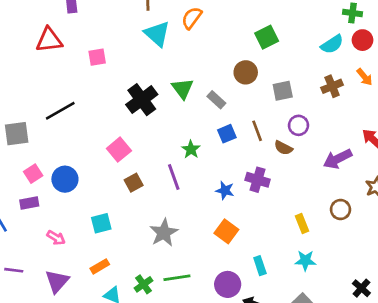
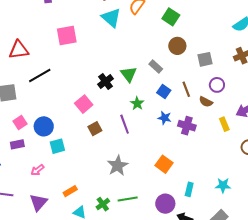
green square: (267, 37) -> (171, 17), moved, turned -30
red triangle: (49, 40) -> (19, 50), moved
pink square: (97, 57) -> (67, 36), size x1.5
green triangle: (183, 89) -> (129, 74), moved
black cross: (142, 100) -> (106, 82), moved, size x0.7
blue square: (227, 134) -> (164, 92), turned -32
blue star: (225, 190) -> (165, 118), moved
cyan square: (101, 223) -> (57, 146), moved
yellow rectangle: (302, 224) -> (224, 124), moved
pink arrow: (56, 238) -> (37, 170), turned 112
cyan rectangle: (260, 266) -> (189, 189), turned 32

